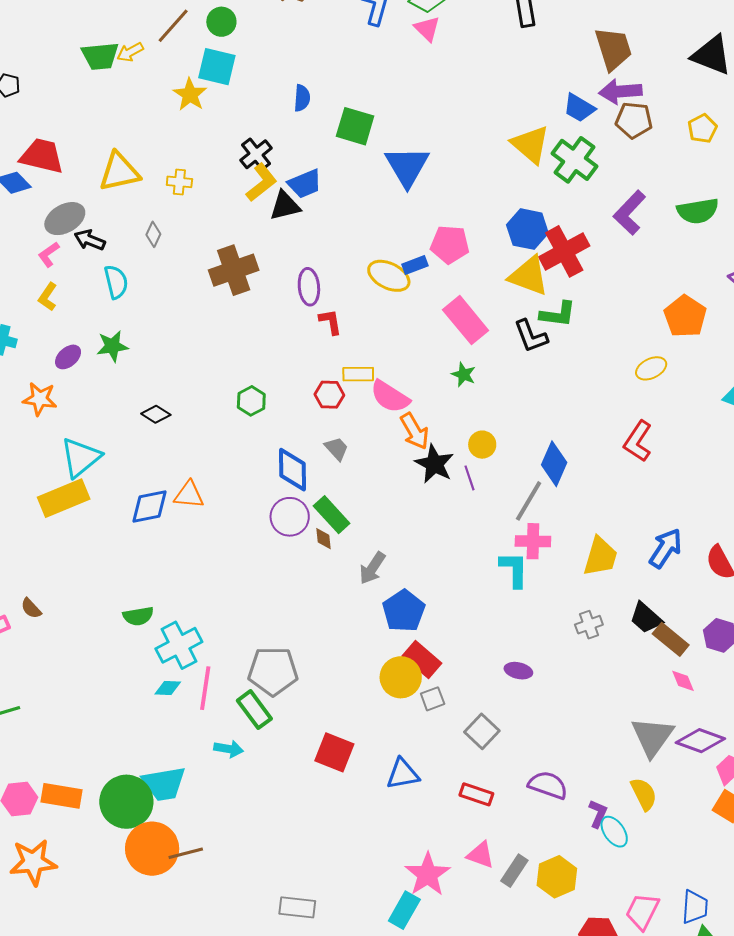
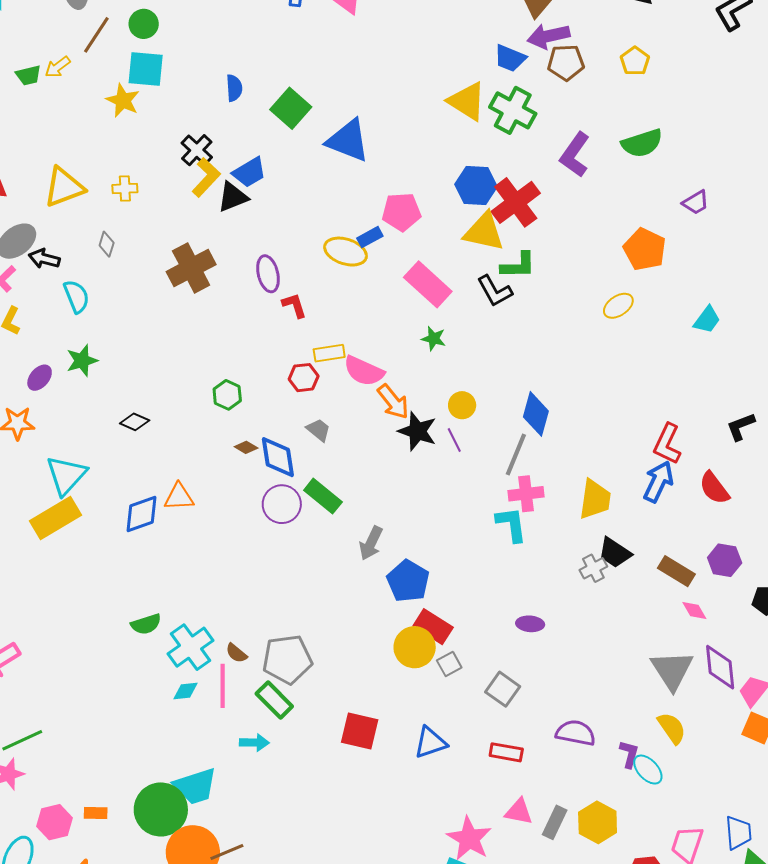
green trapezoid: (100, 56) -> (28, 75), size x0.7
green square: (355, 126) -> (291, 108), turned 33
blue triangle: (407, 166) -> (348, 141), turned -30
red L-shape: (638, 441) -> (667, 444), moved
brown diamond: (324, 539) -> (246, 447), moved, turned -45
brown semicircle: (31, 608) -> (236, 653), moved
black trapezoid: (646, 618) -> (615, 553), moved
purple diamond: (700, 741) -> (720, 667), turned 72
orange rectangle: (61, 796) -> (96, 813), size x0.6

